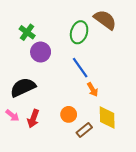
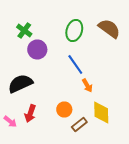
brown semicircle: (105, 20) -> (109, 28), moved
pink arrow: (12, 115) -> (10, 122), moved

